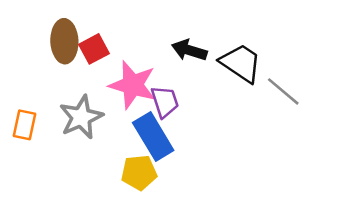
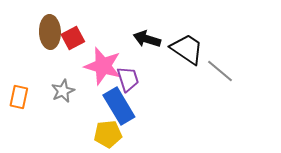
gray star: (81, 117) -> (63, 91), size x0.7

